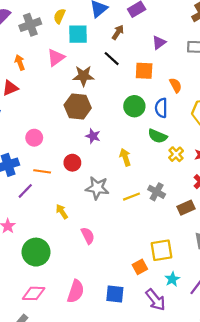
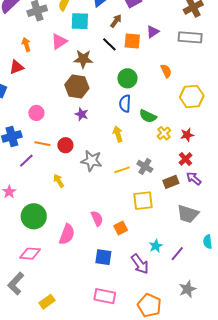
orange square: (144, 71) -> (132, 41), moved
green circle: (134, 106) -> (127, 78), moved
blue semicircle: (161, 108) -> (125, 104), moved
purple star: (93, 136) -> (82, 114), moved
red circle: (72, 163) -> (65, 145), moved
pink semicircle: (88, 236) -> (97, 218), moved
yellow square: (161, 250) -> (143, 201), moved
orange square: (140, 267) -> (121, 228), moved
pink semicircle: (76, 291) -> (67, 234), moved

